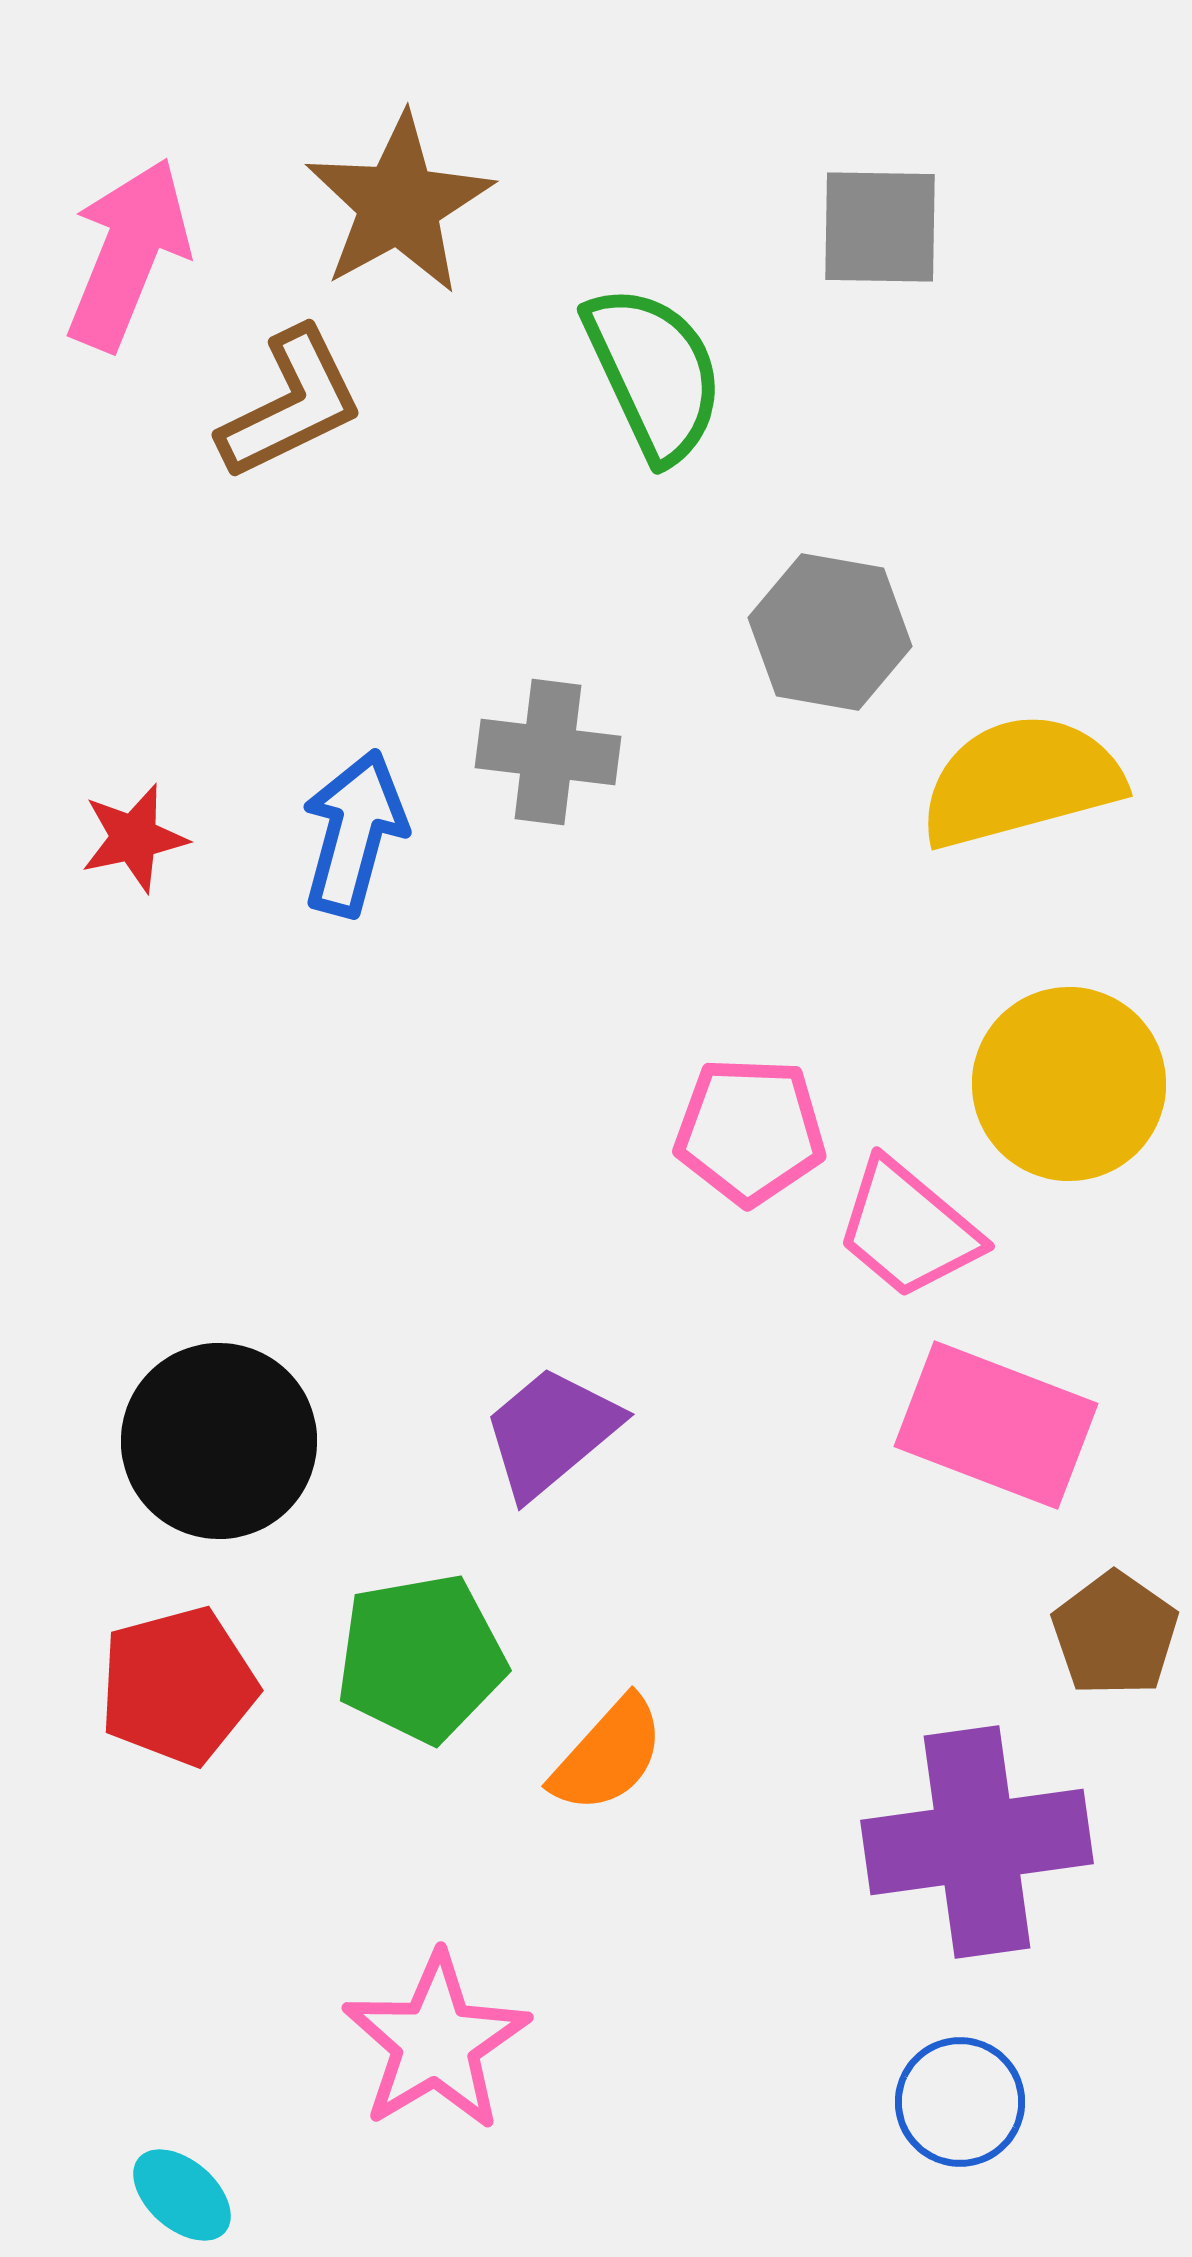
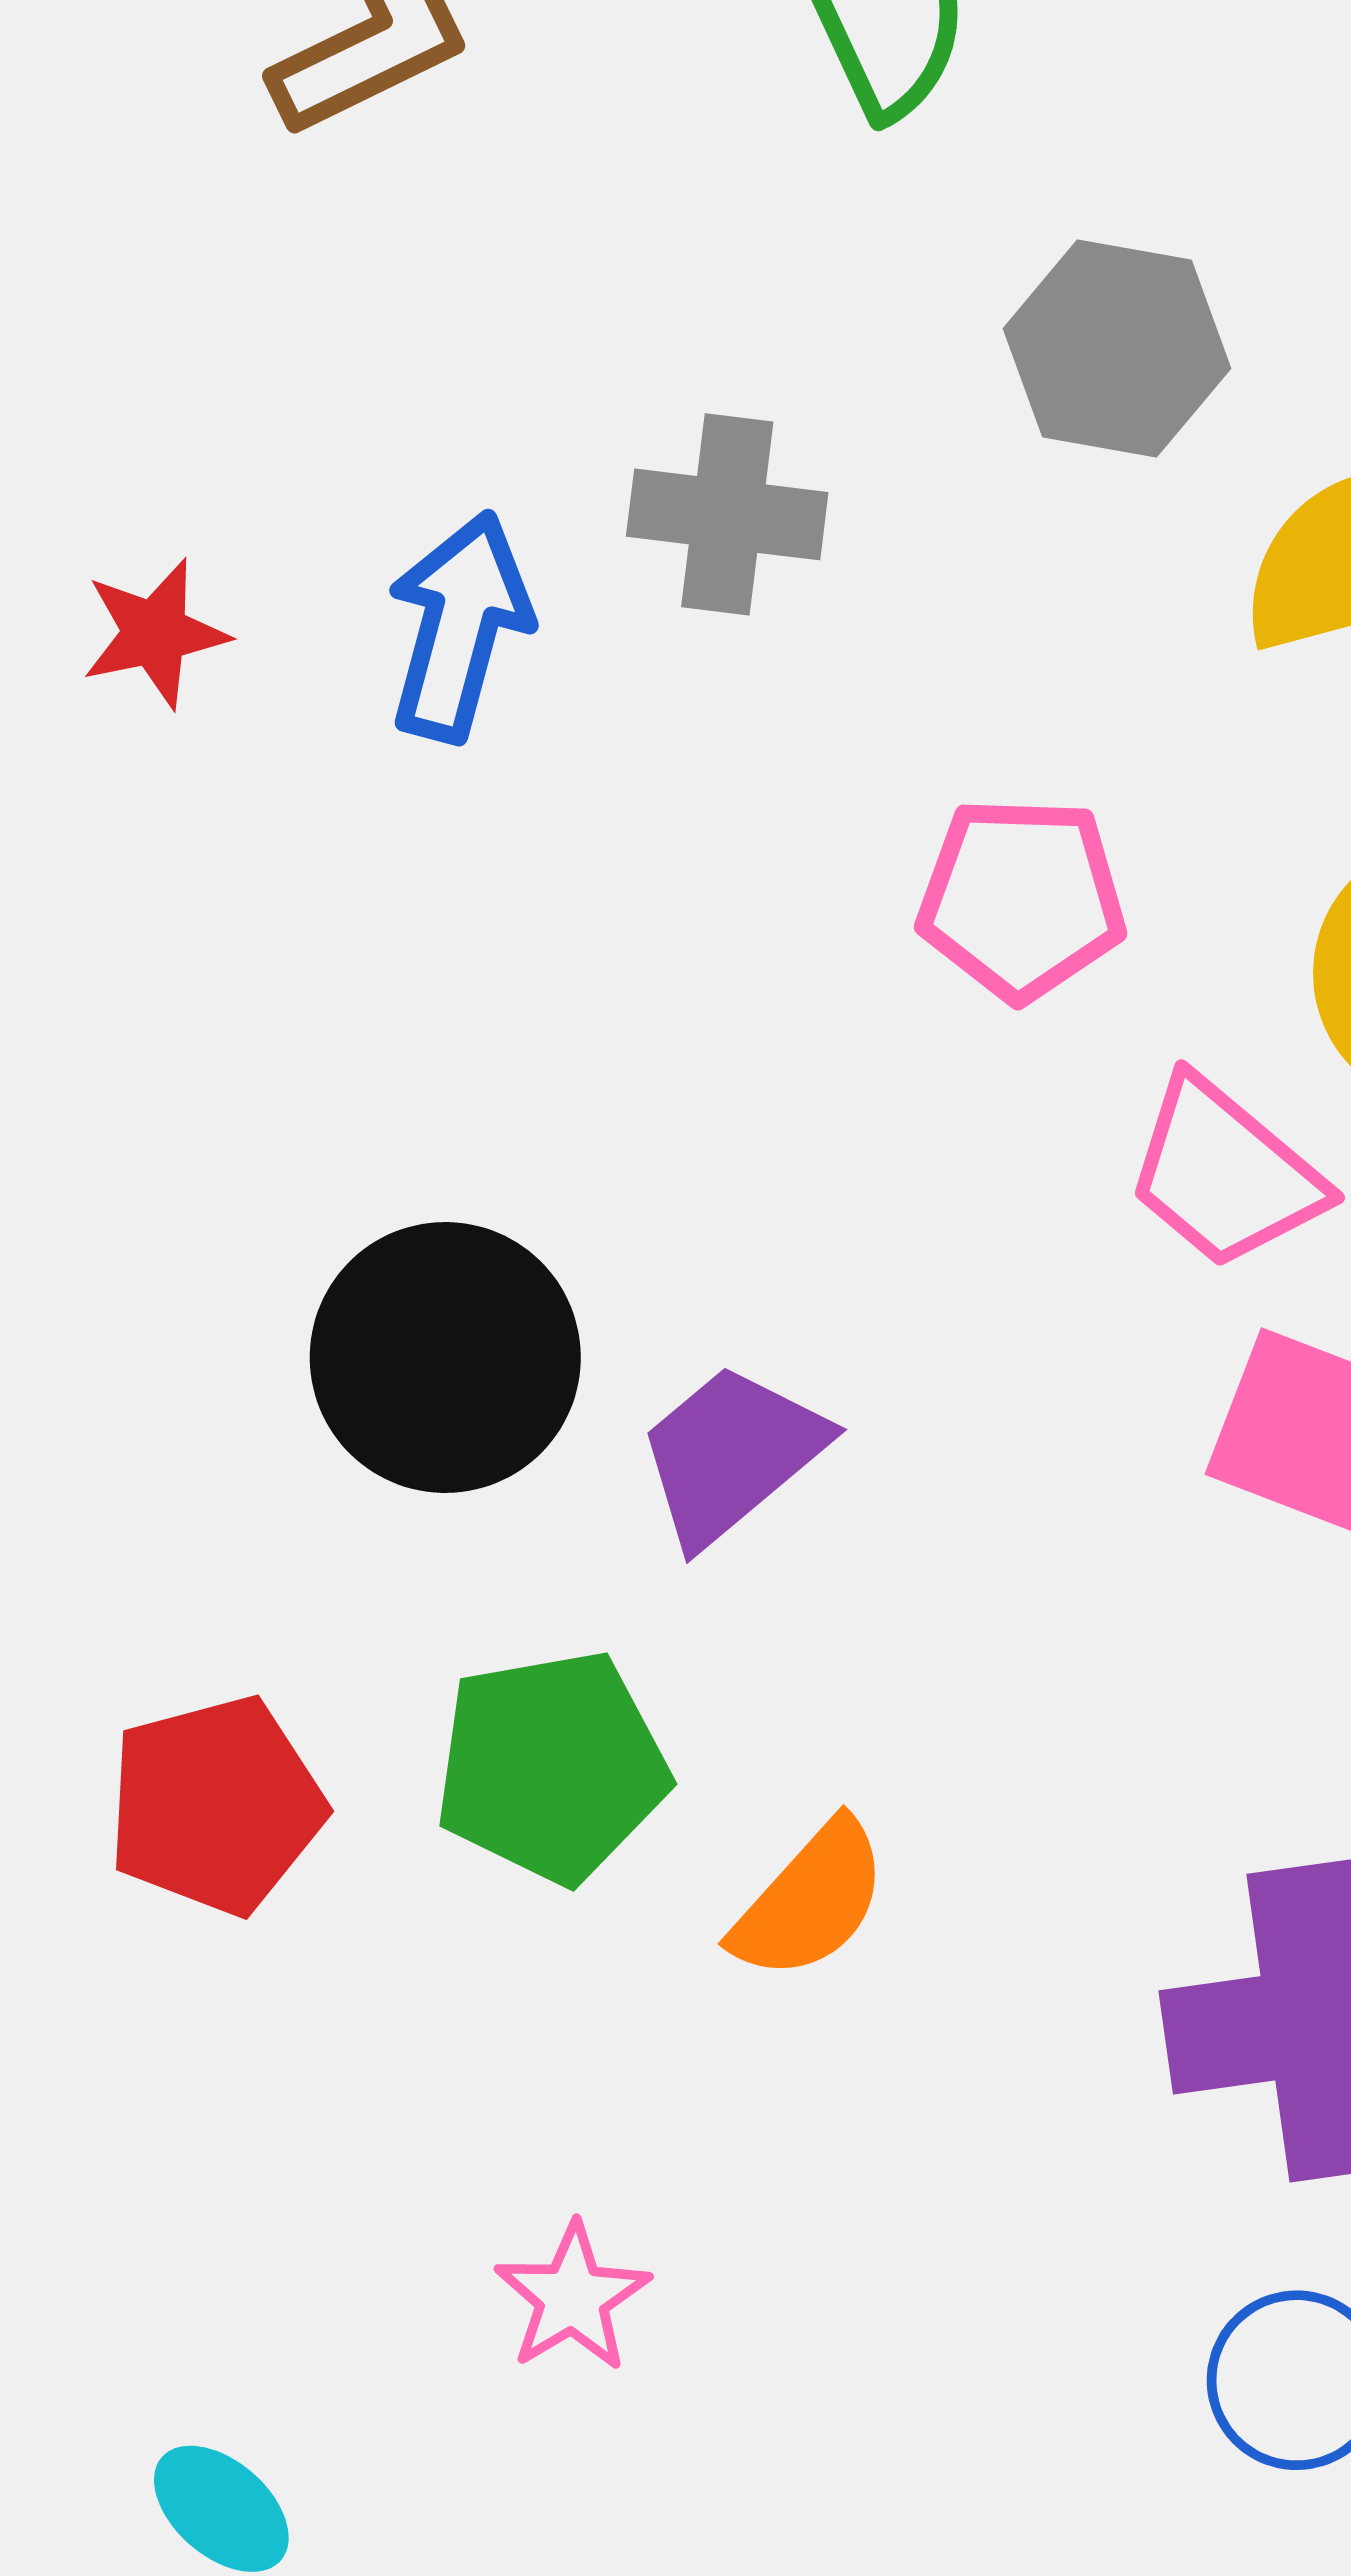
pink pentagon: (750, 1131) -> (1022, 899), moved
black circle: (219, 1441) -> (445, 1357), moved
pink star: (436, 2042) -> (572, 2297), size x0.6

